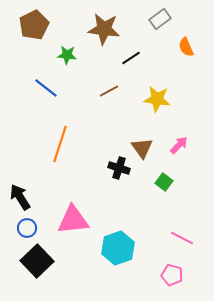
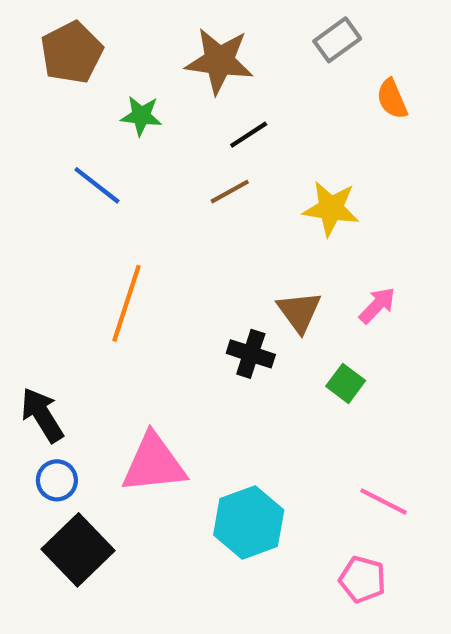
black line: (131, 58) -> (249, 135), moved

